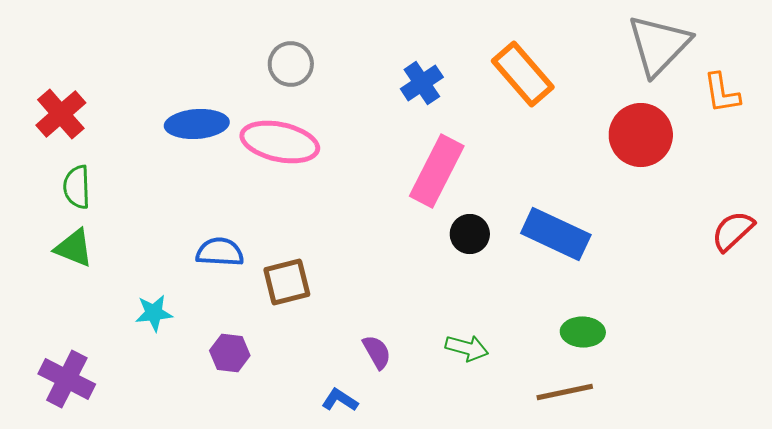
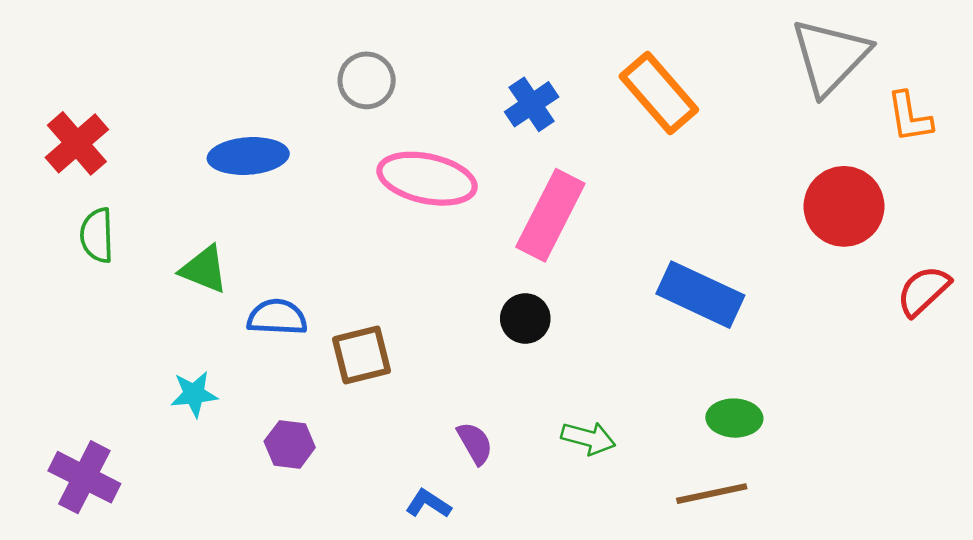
red circle: (641, 135) -> (844, 206), moved
pink ellipse: (280, 142) -> (427, 179), moved
black circle: (470, 234) -> (525, 318), moved
green triangle: (74, 248) -> (204, 269), moved

